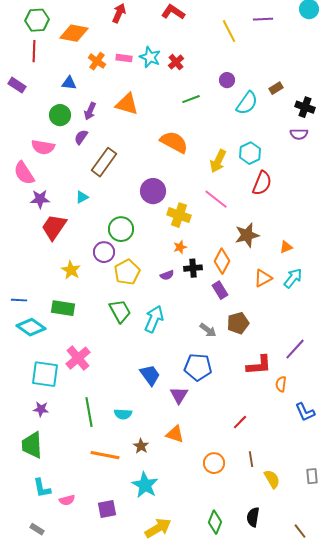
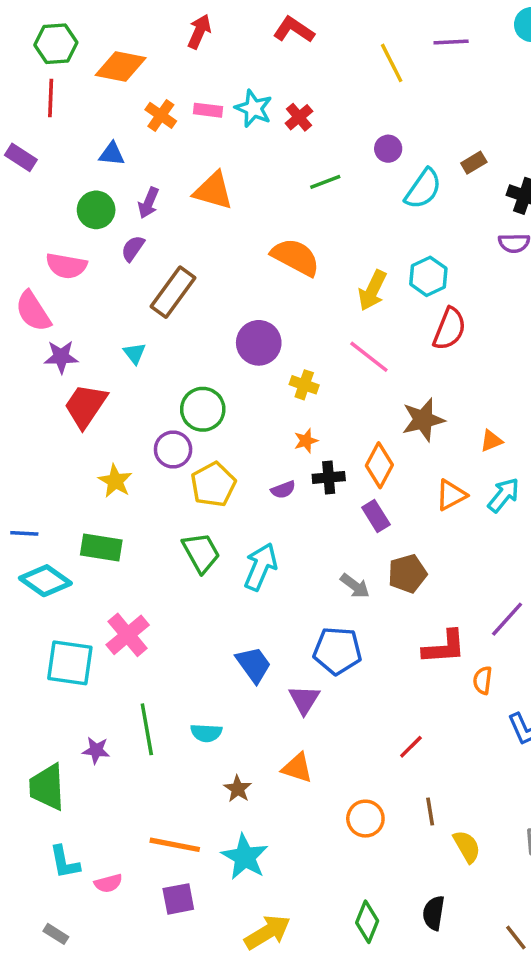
cyan triangle: (82, 197) -> (135, 353), turned -40
yellow cross: (179, 215) -> (304, 385), size x0.7
purple star: (41, 409) -> (96, 750), moved
orange line: (105, 455) -> (175, 845), moved

